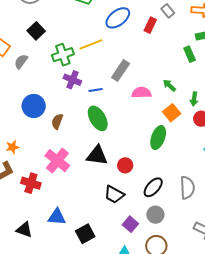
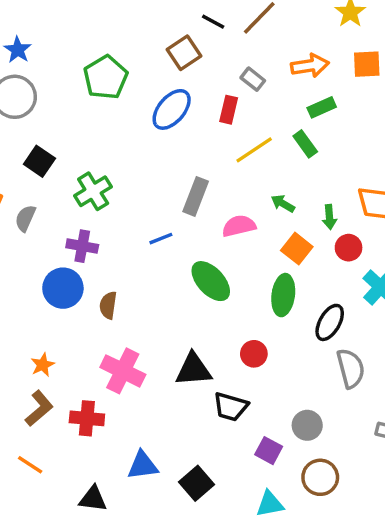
yellow line: (91, 44) -> (254, 150), moved
purple cross: (72, 80) -> (82, 246), moved
green ellipse: (98, 118) -> (211, 281), moved
black triangle: (97, 156) -> (193, 370), moved
red circle: (125, 165) -> (254, 354), moved
black ellipse: (153, 187) -> (330, 322), moved

